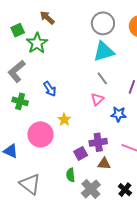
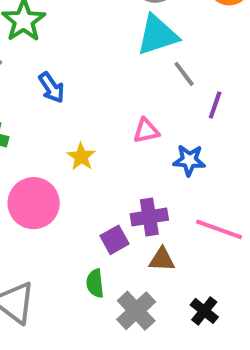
gray line: (102, 78) -> (184, 74), moved
blue arrow: (50, 89) -> (51, 88), moved
pink triangle: (97, 99) -> (146, 131), turned 32
yellow star: (64, 120) -> (81, 157), moved

